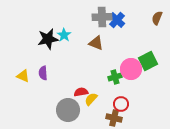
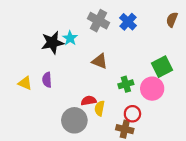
gray cross: (102, 17) -> (98, 21), moved, turned 30
brown triangle: (96, 43) -> (100, 61), moved
pink circle: (131, 69) -> (152, 89), moved
yellow semicircle: (91, 99) -> (100, 108), turned -32

